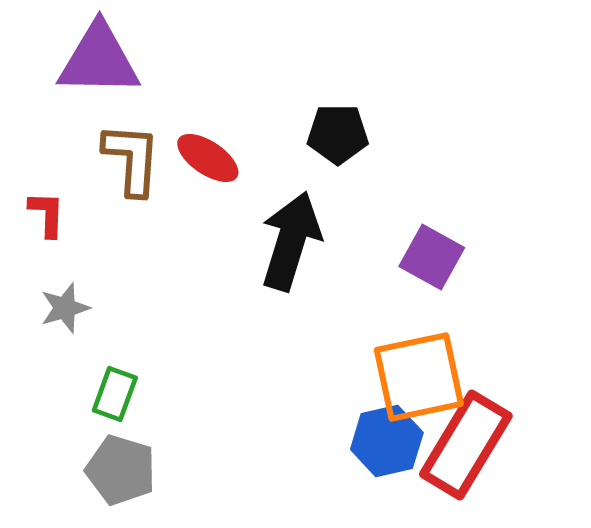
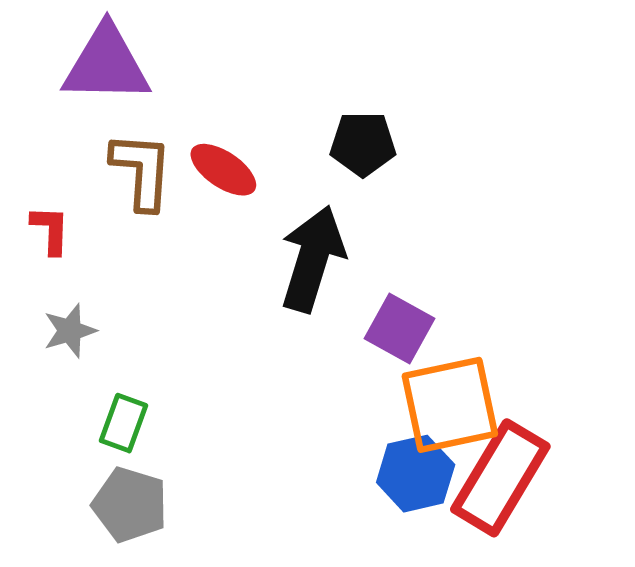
purple square: (432, 257) -> (399, 329), moved

